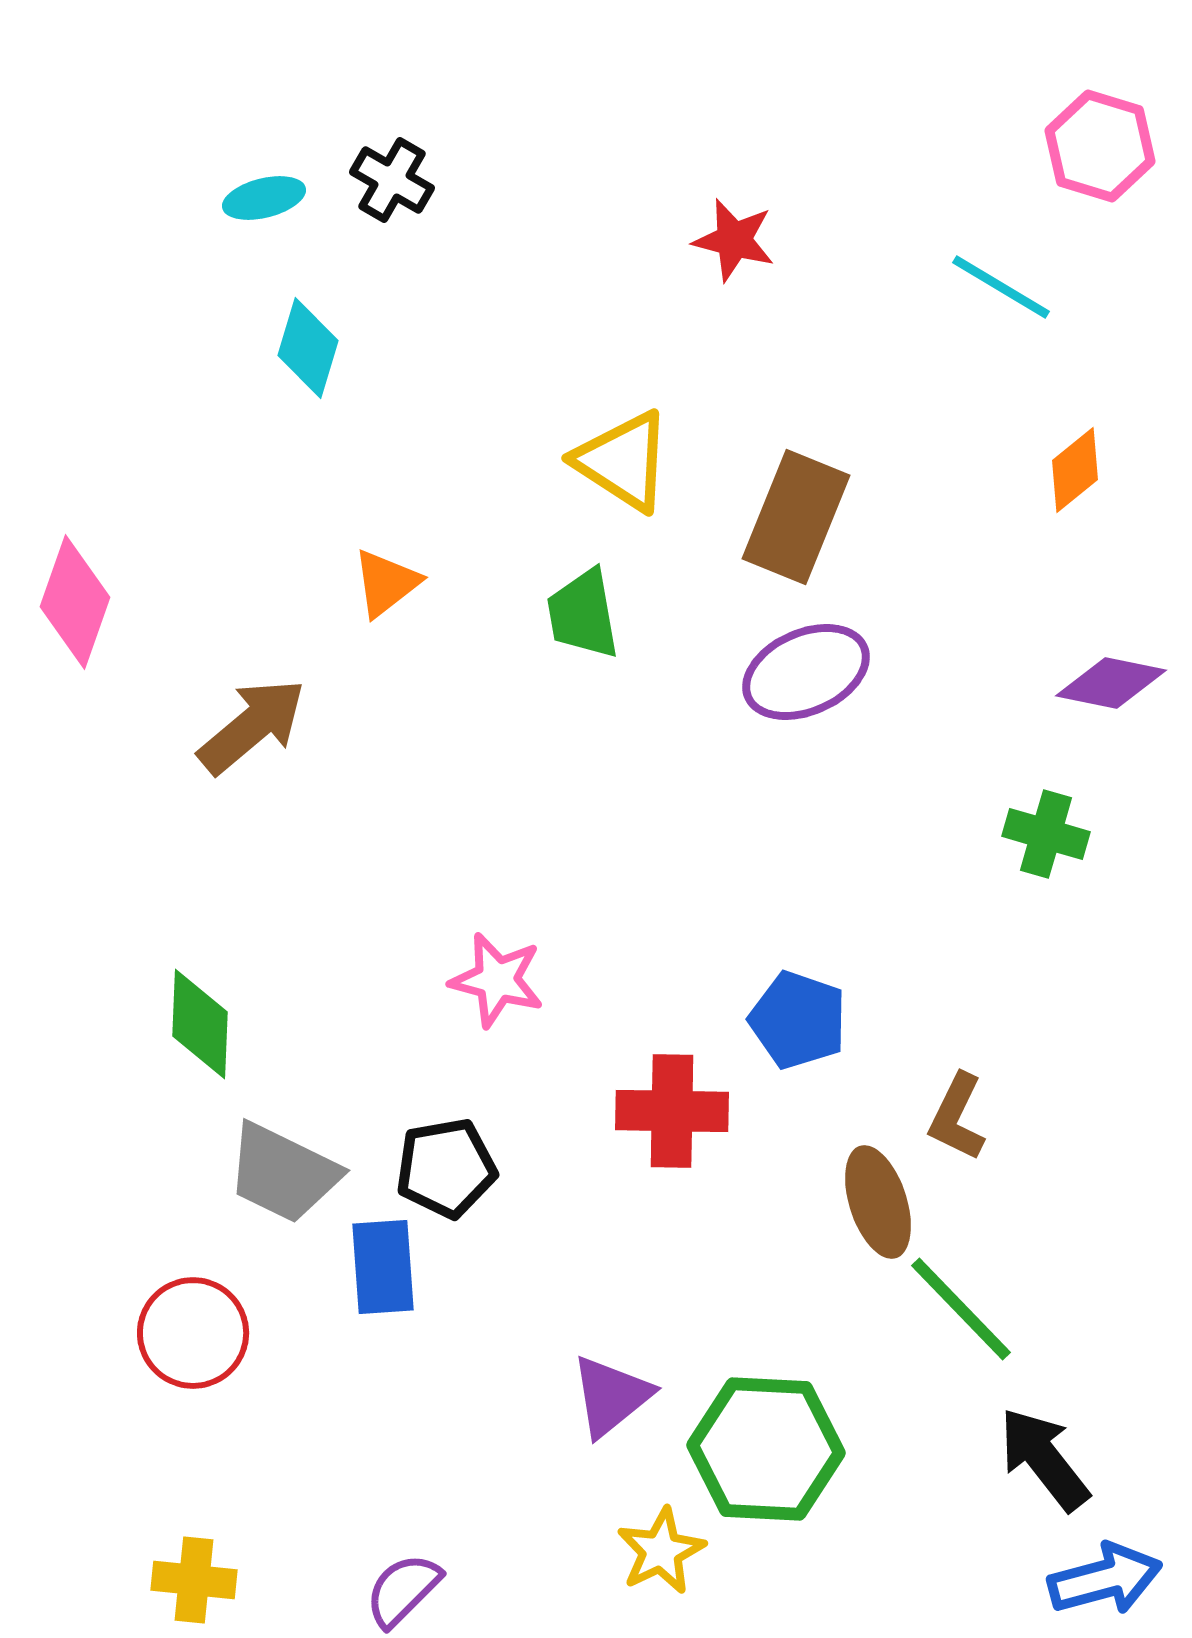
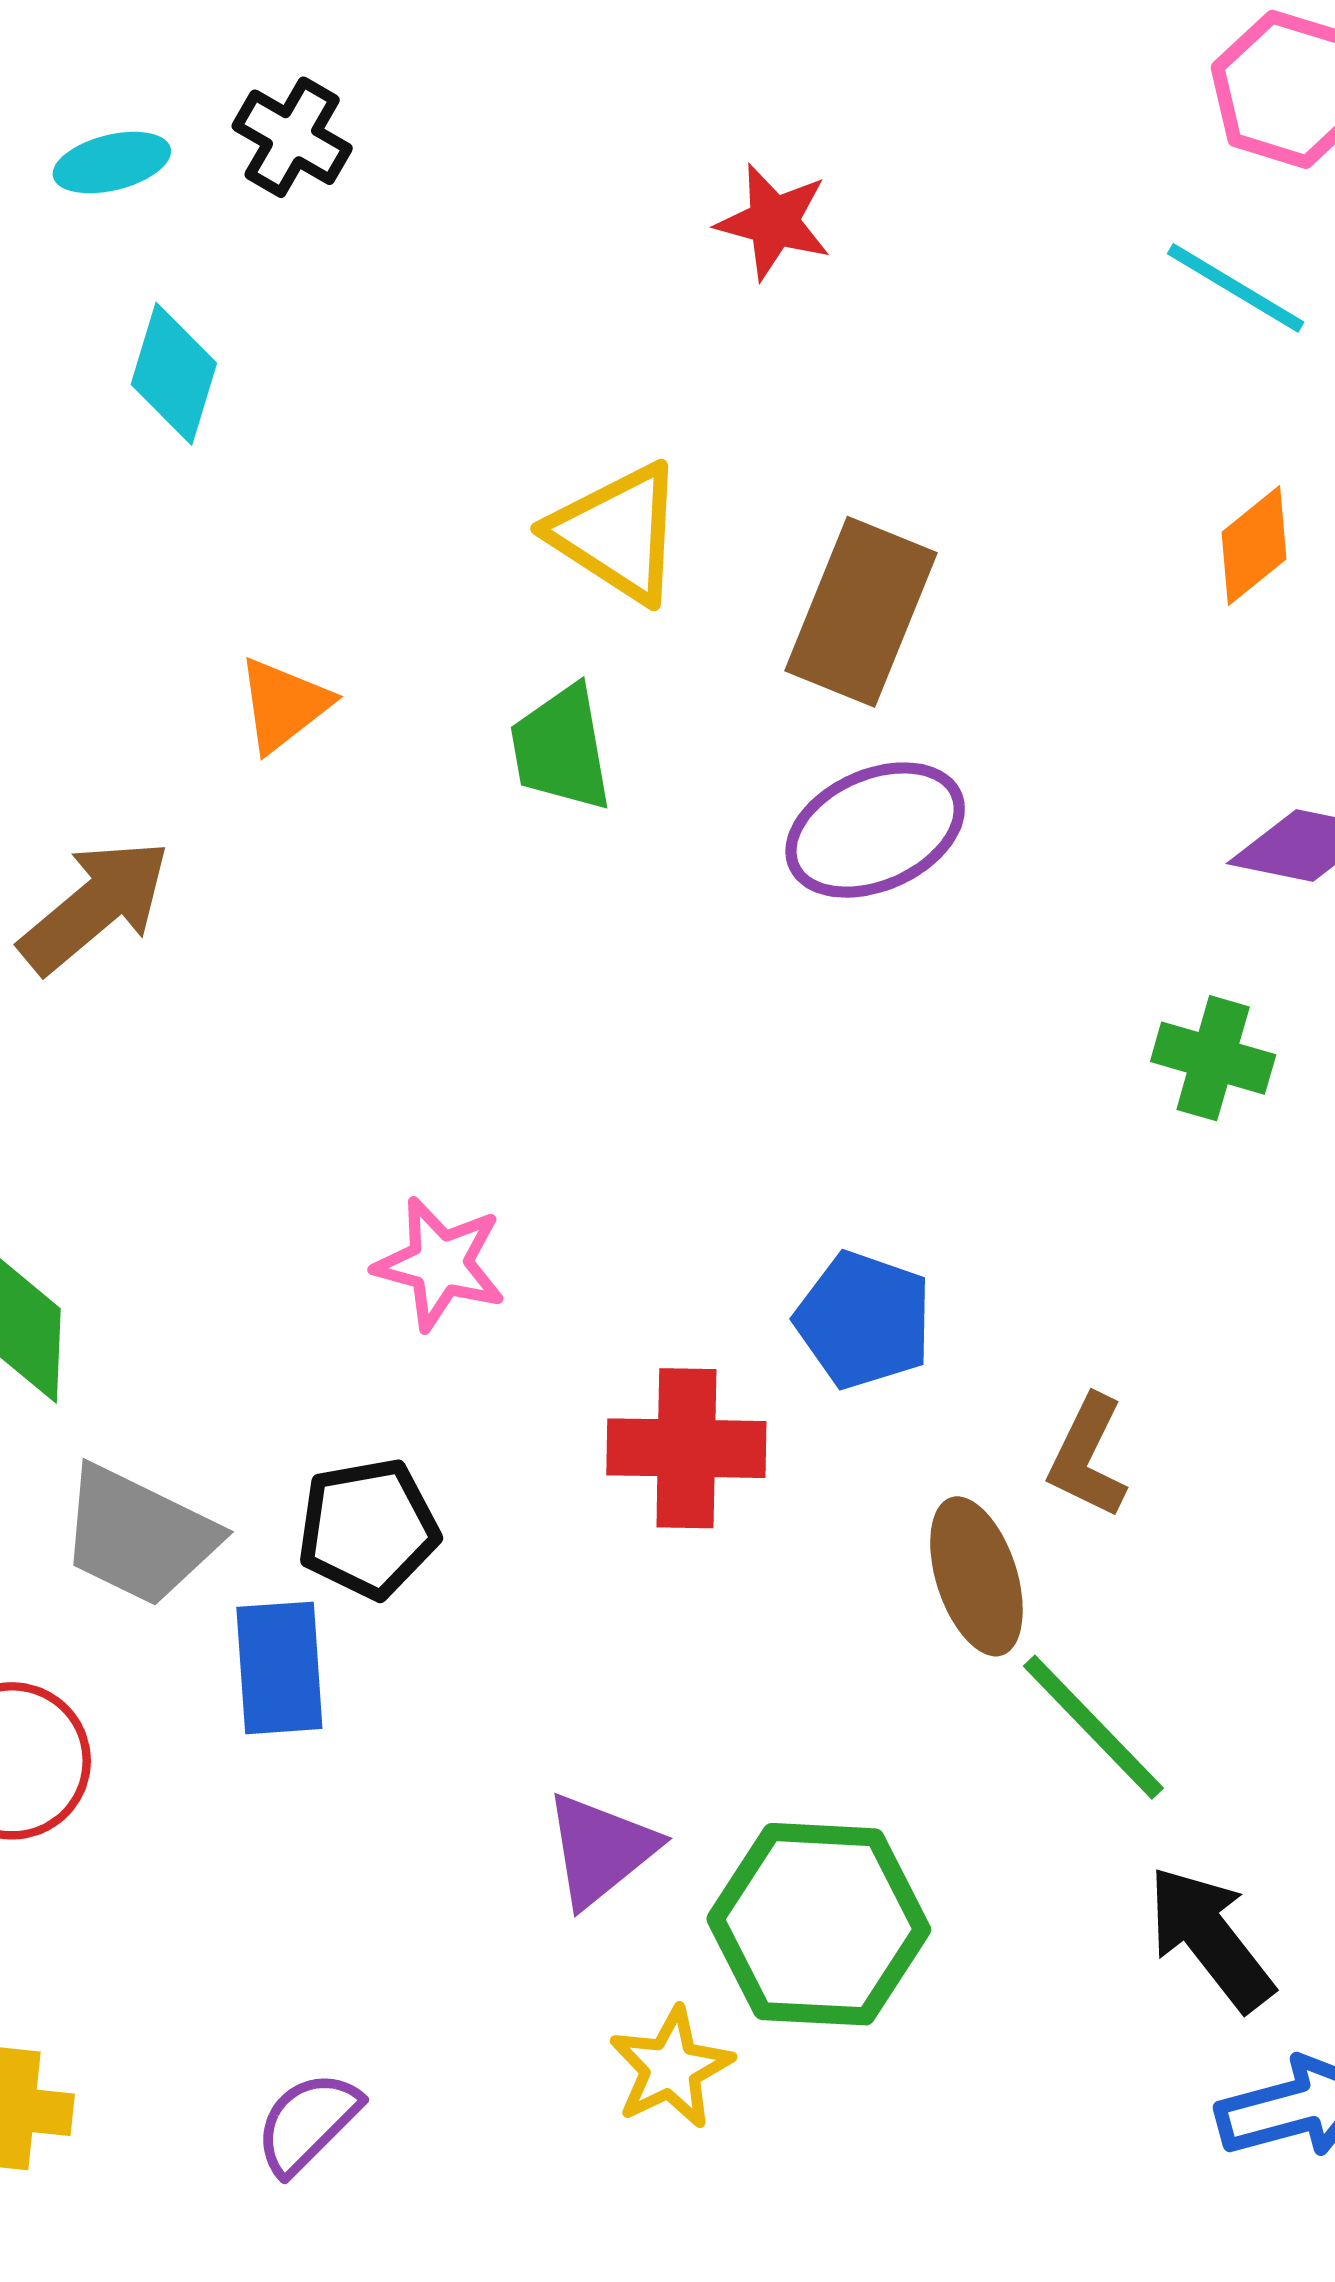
cyan line: (1001, 287) -> (1236, 288), moved

